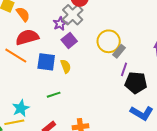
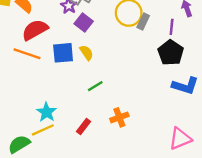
purple line: (124, 69) -> (172, 27), moved
black pentagon: (136, 83) -> (171, 53), turned -30
green line: (54, 95) -> (95, 86), moved

